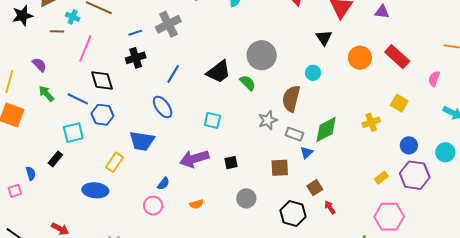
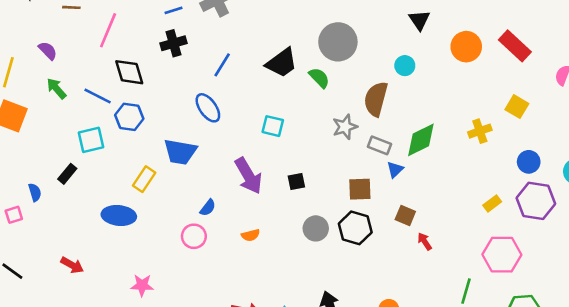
purple arrow: (194, 159) -> (248, 176), turned -104
brown square: (315, 188) -> (405, 215), turned -35
black hexagon: (293, 213) -> (355, 228), moved

